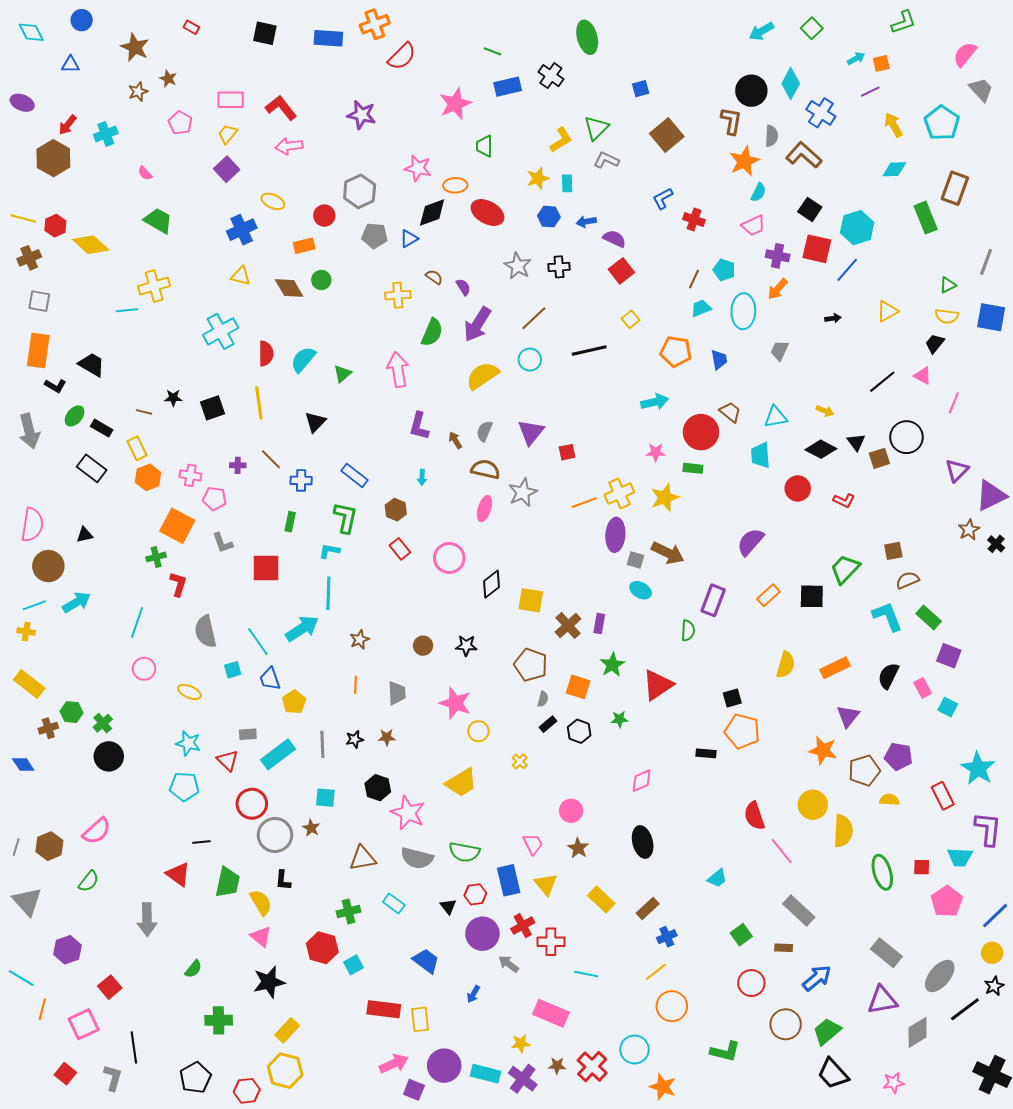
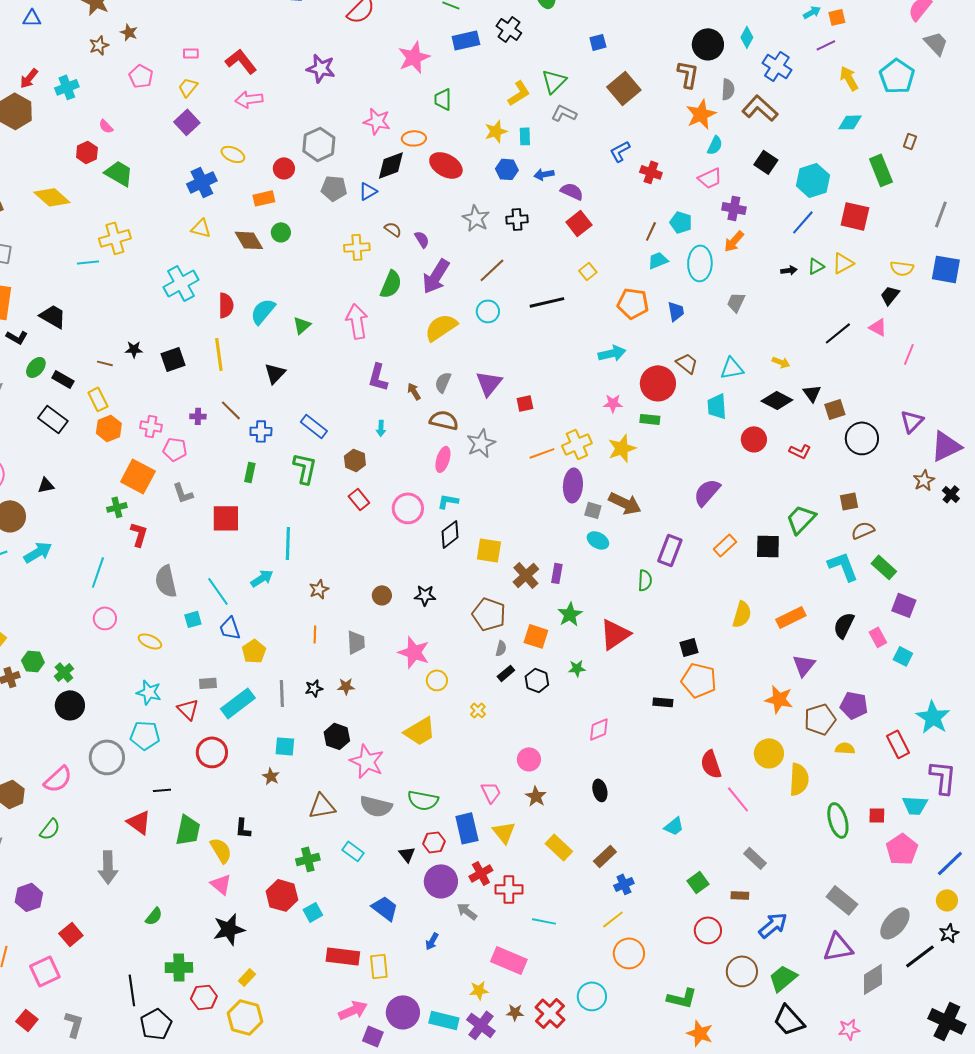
cyan diamond: (791, 84) -> (747, 37), size x0.7
pink rectangle: (231, 100) -> (191, 53), size x0.6
brown rectangle: (955, 188) -> (910, 141), size x0.5
red hexagon: (55, 226) -> (87, 152), moved
red square: (817, 249) -> (855, 216), moved
green triangle: (948, 285) -> (816, 266), moved
black circle: (906, 437) -> (862, 438), moved
cyan L-shape: (329, 551) -> (448, 501), moved
cyan arrow: (302, 628) -> (262, 578), size x0.7
gray circle: (275, 835) -> (107, 757), moved
black ellipse: (643, 842) -> (600, 790), size x0.7
gray rectangle: (799, 911) -> (755, 858), size x0.7
yellow rectangle: (287, 1030) -> (247, 977), size x0.7
black line: (134, 1047) -> (132, 990), moved
orange star: (663, 1087) -> (700, 1033), moved
red hexagon: (247, 1091) -> (204, 997), moved

